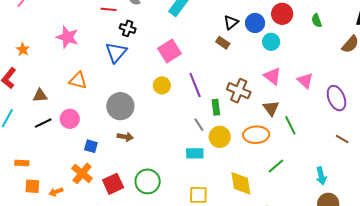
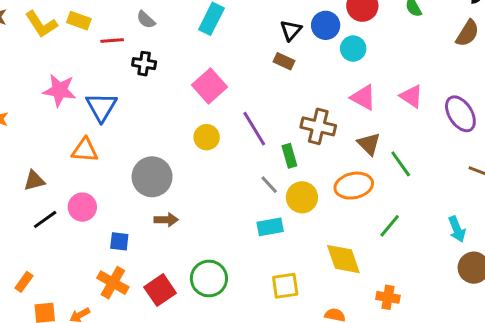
blue triangle: (116, 52) -> (101, 107), moved
orange rectangle: (22, 163) -> (24, 282), turned -48

